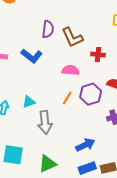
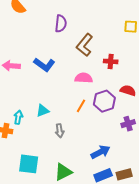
purple semicircle: (48, 29) -> (61, 24), moved
brown L-shape: (72, 37) -> (85, 45), turned 65
gray arrow: (45, 122) -> (60, 131), size x0.6

